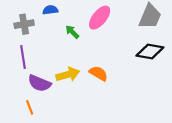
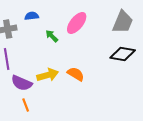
orange line: (30, 107) -> (26, 105), moved

